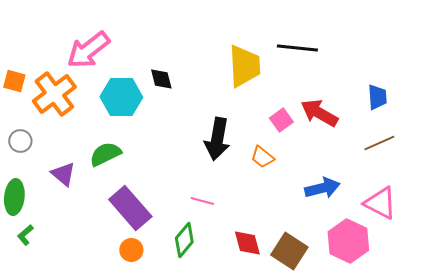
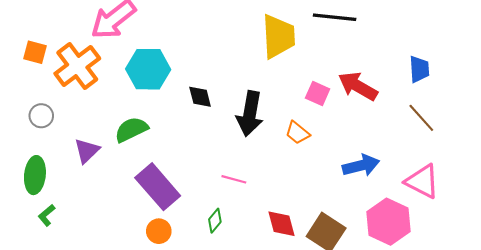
black diamond: (161, 79) -> (200, 97), moved
pink square: (281, 120) -> (318, 94), turned -30
brown line: (379, 143) -> (421, 118), turned 72
purple triangle: (63, 174) -> (87, 151), turned 36
green diamond: (184, 240) -> (215, 221), size x0.7

